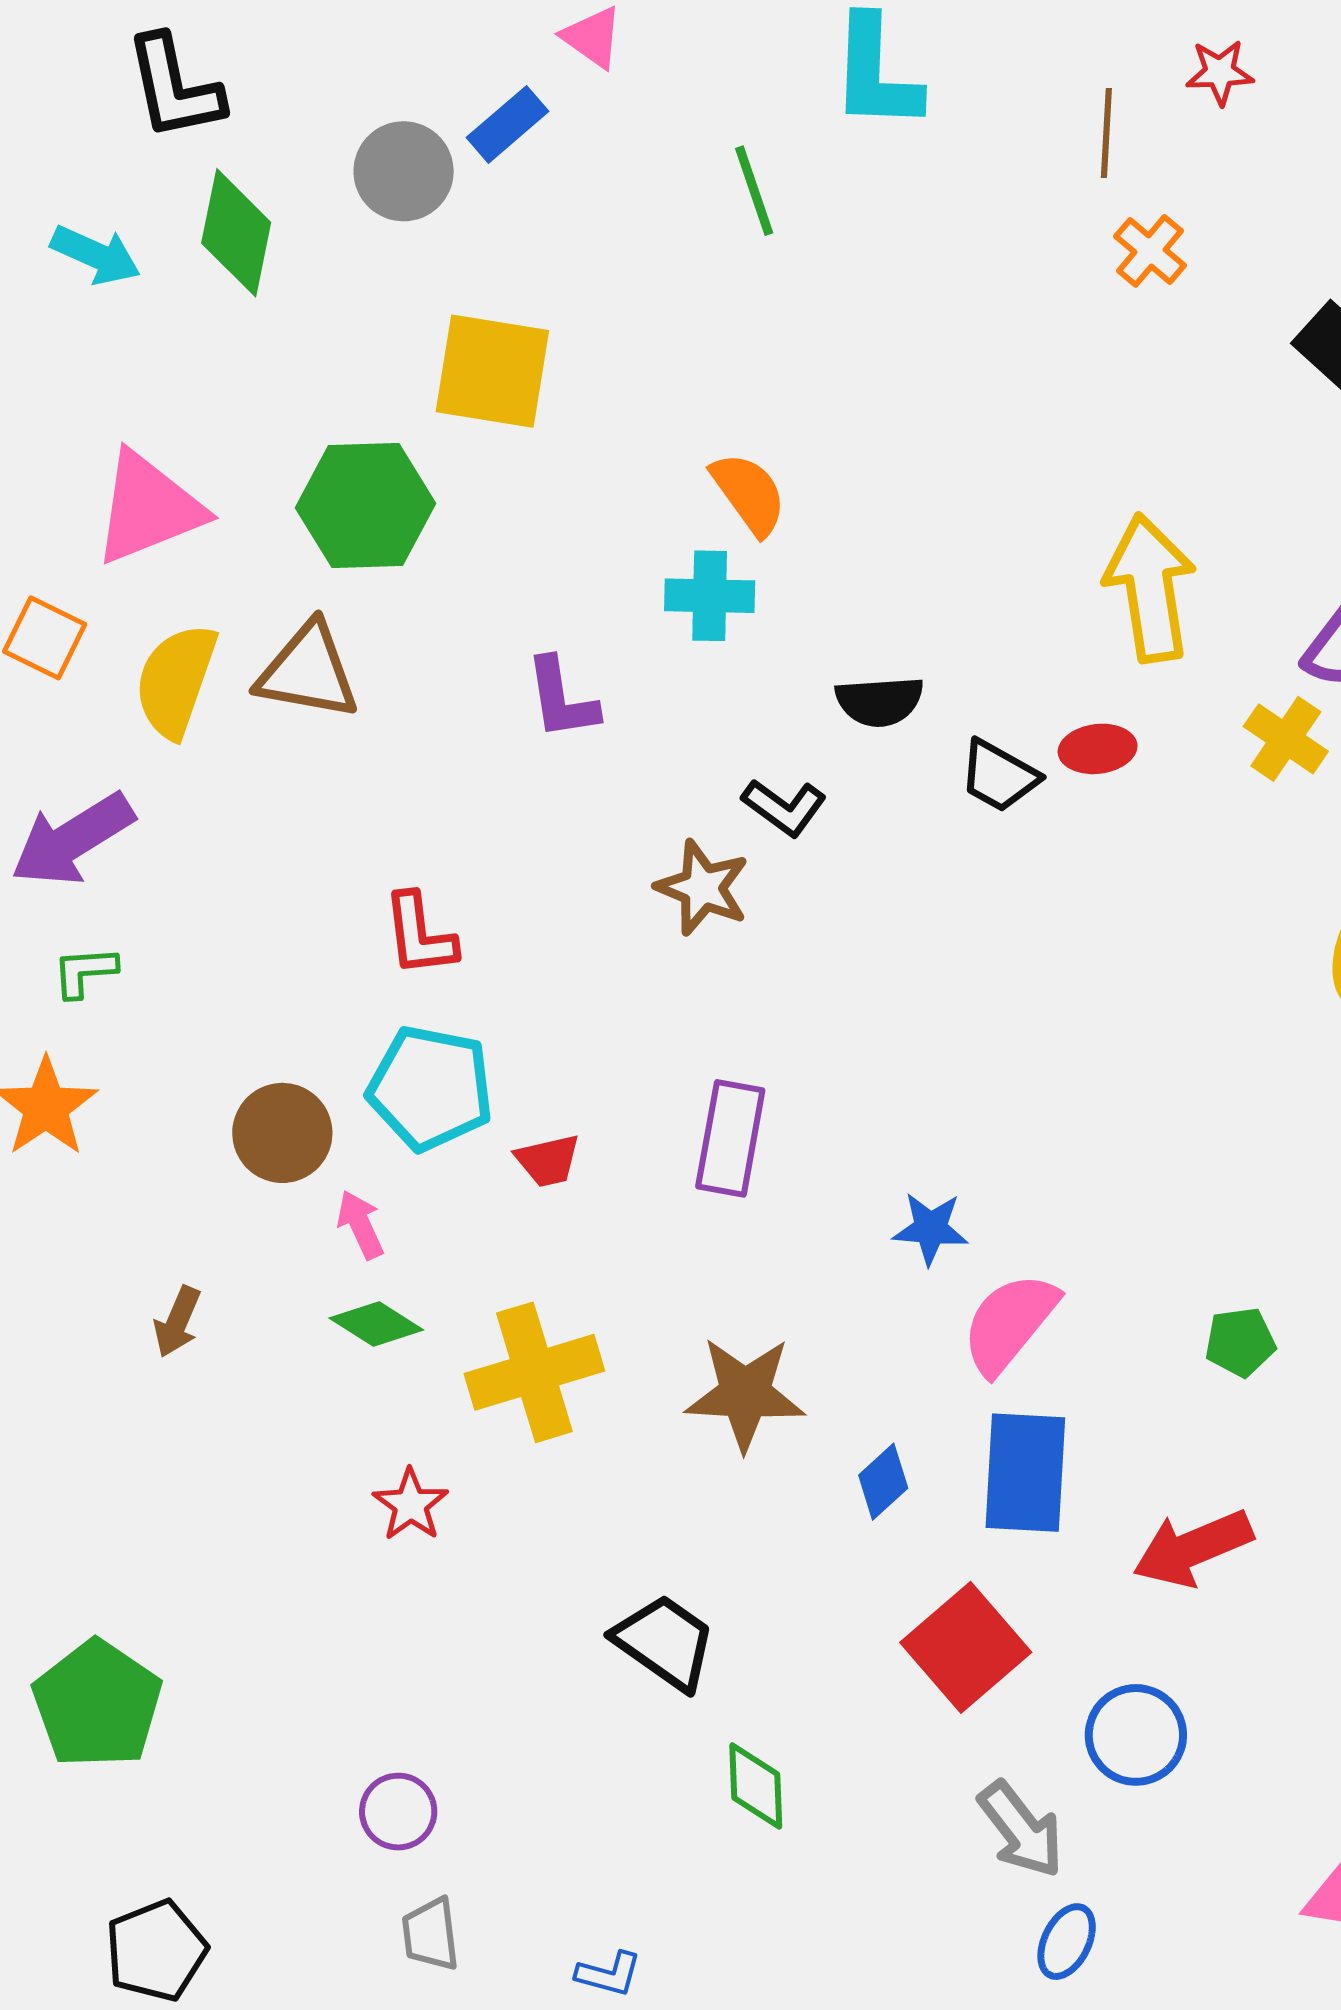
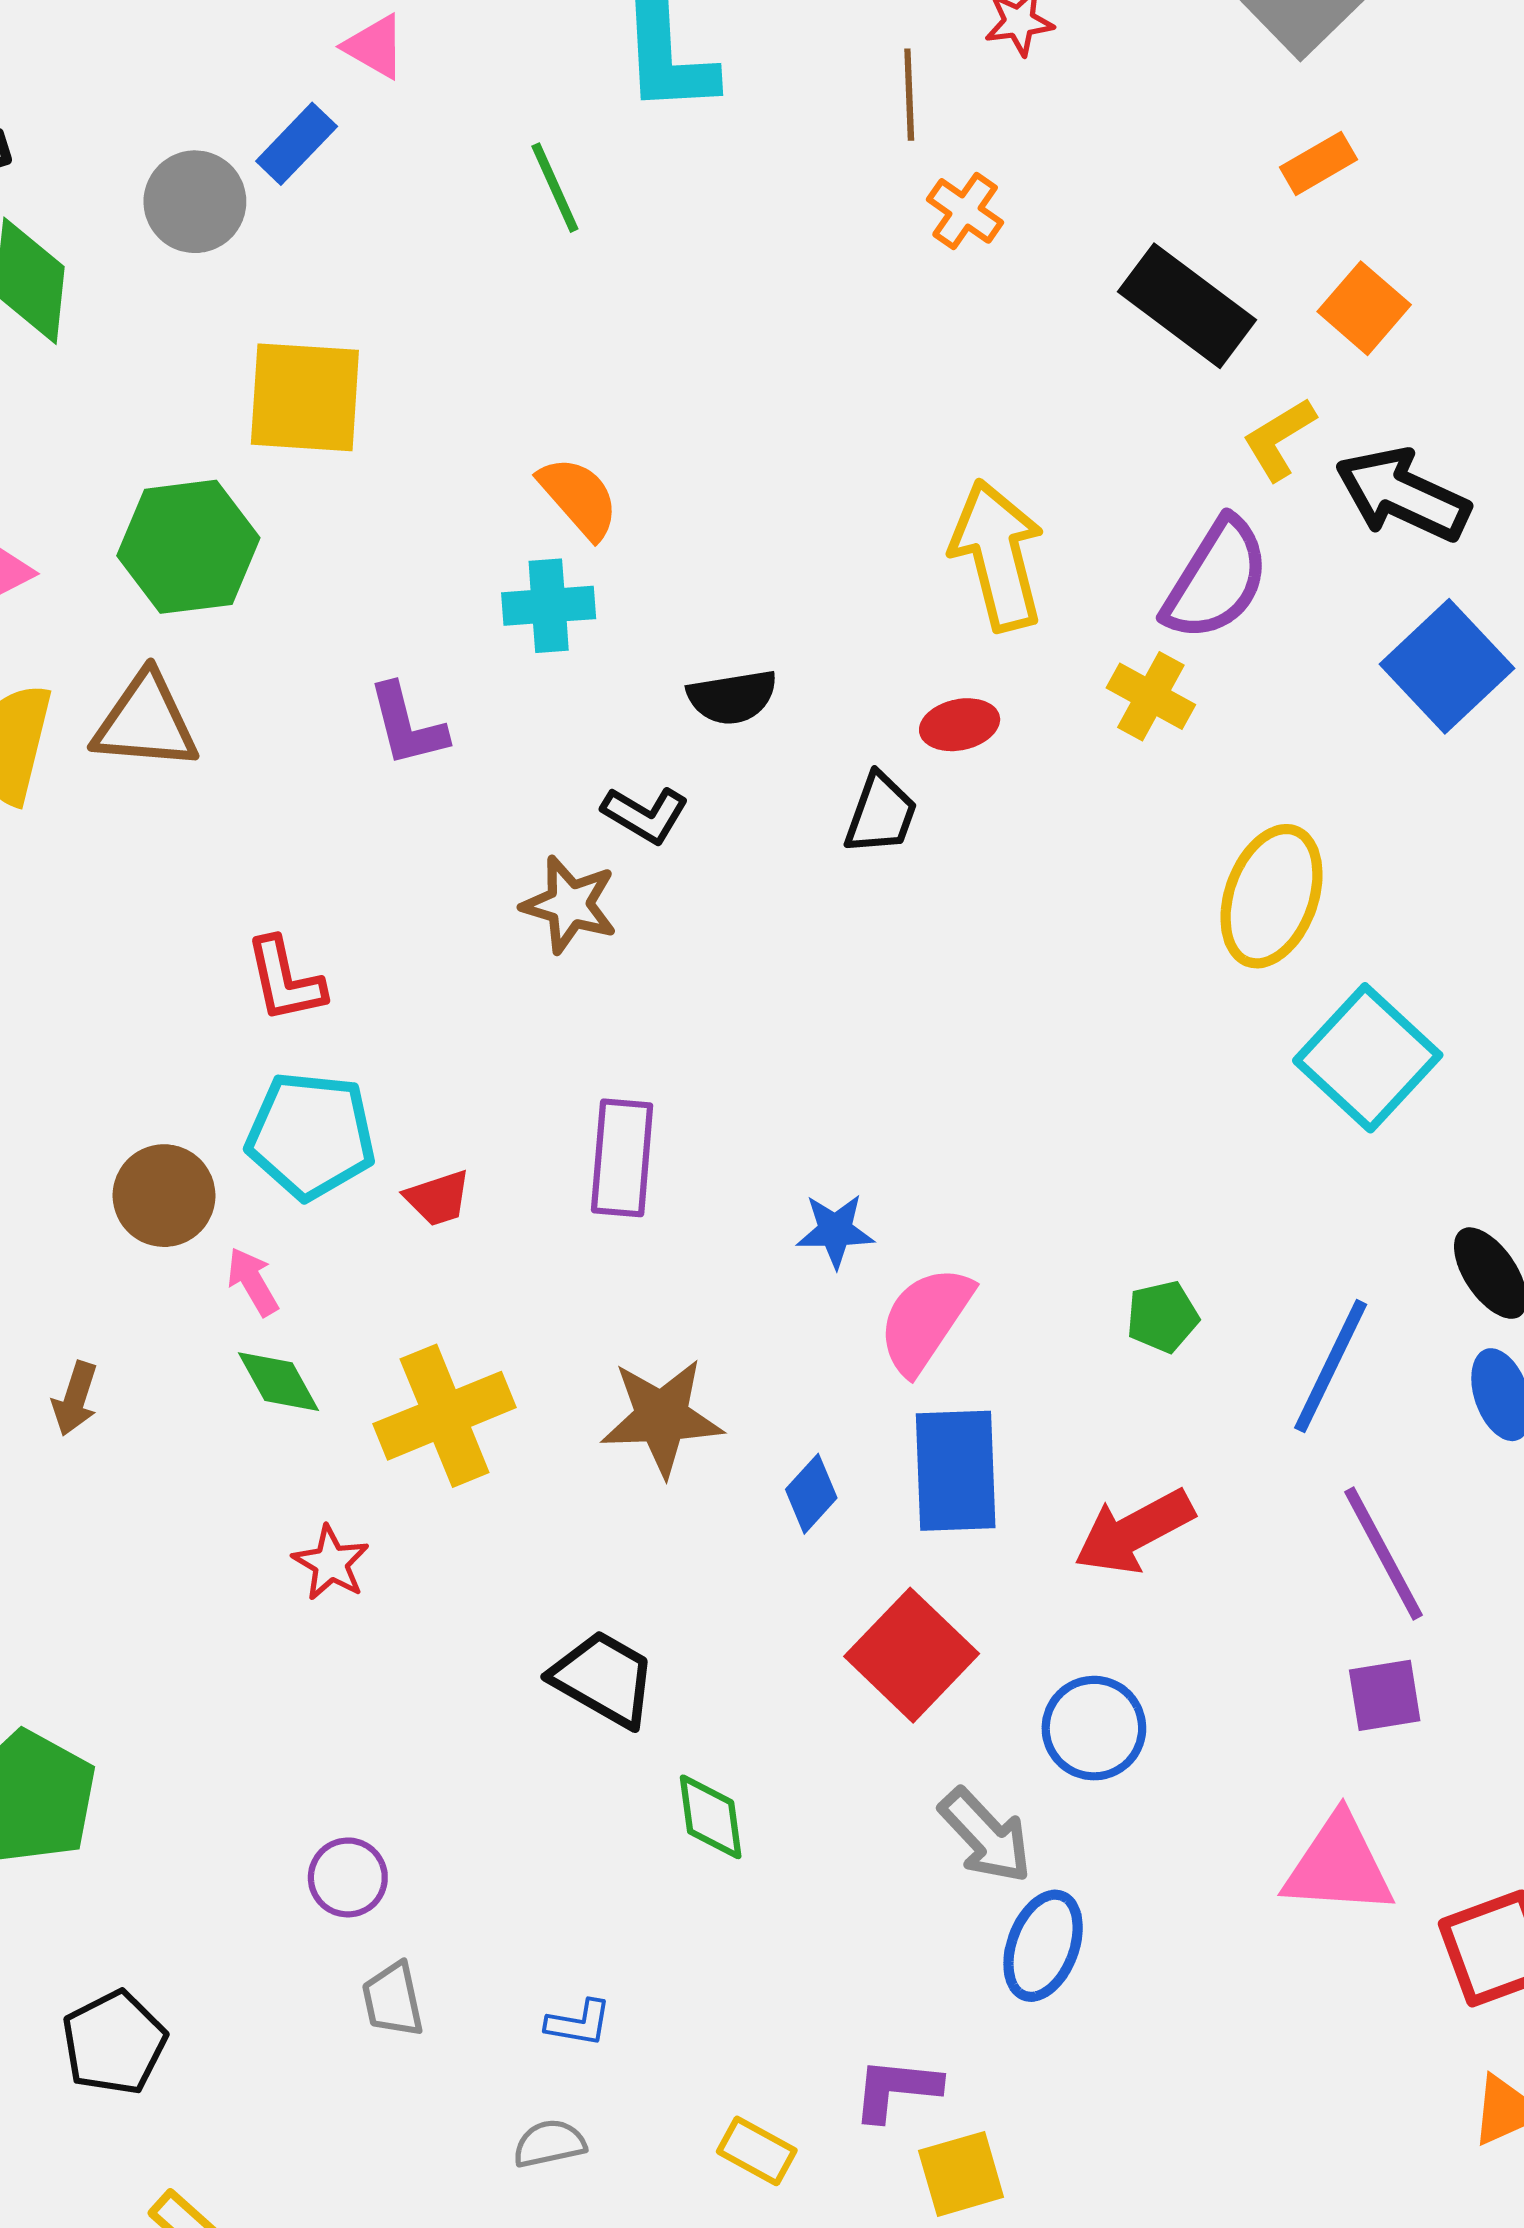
black trapezoid: (999, 776) -> (881, 814), moved, turned -94
green diamond: (376, 1324) -> (278, 1382), turned 34
blue ellipse: (1067, 1942) -> (1043, 1946), size x1.4

